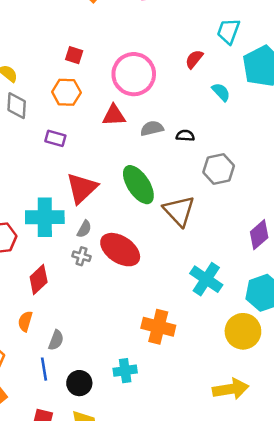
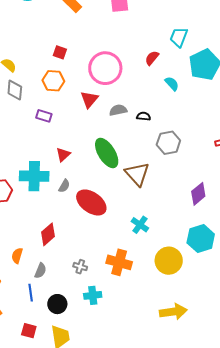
red triangle: (114, 115) -> (89, 99), turned -48
red triangle: (82, 188) -> (63, 155), size x0.6
gray cross: (81, 256) -> (80, 267), moved
red diamond: (39, 279) -> (48, 234), moved
cyan cross: (206, 279) -> (140, 225), moved, size x0.7
yellow circle: (243, 331) -> (169, 261), moved

